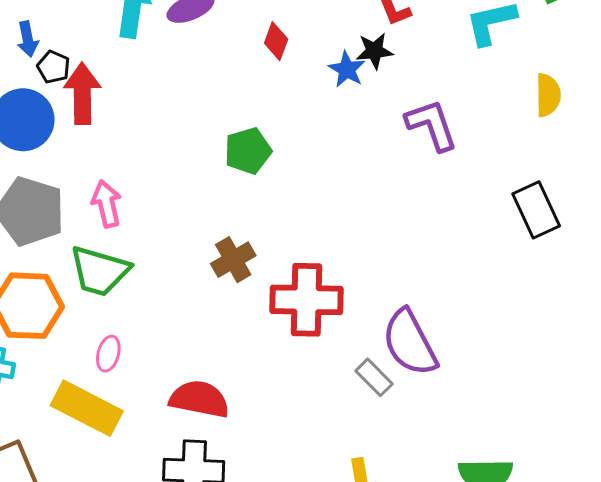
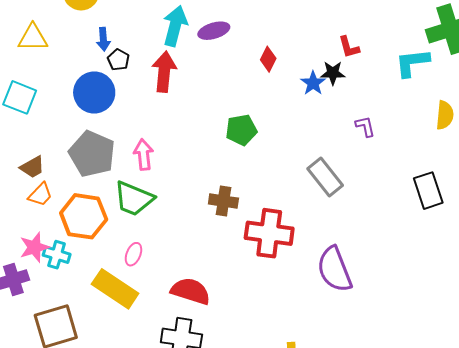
red arrow: (82, 94) -> (164, 72), moved
purple L-shape: (432, 125) -> (365, 126), size x0.6
brown cross: (233, 260) -> (223, 201), turned 32
gray rectangle: (374, 377) -> (325, 177), moved, size x1.5

